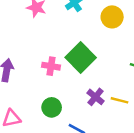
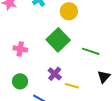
green square: (81, 57) -> (58, 40), moved
yellow line: (120, 100) -> (72, 86), moved

